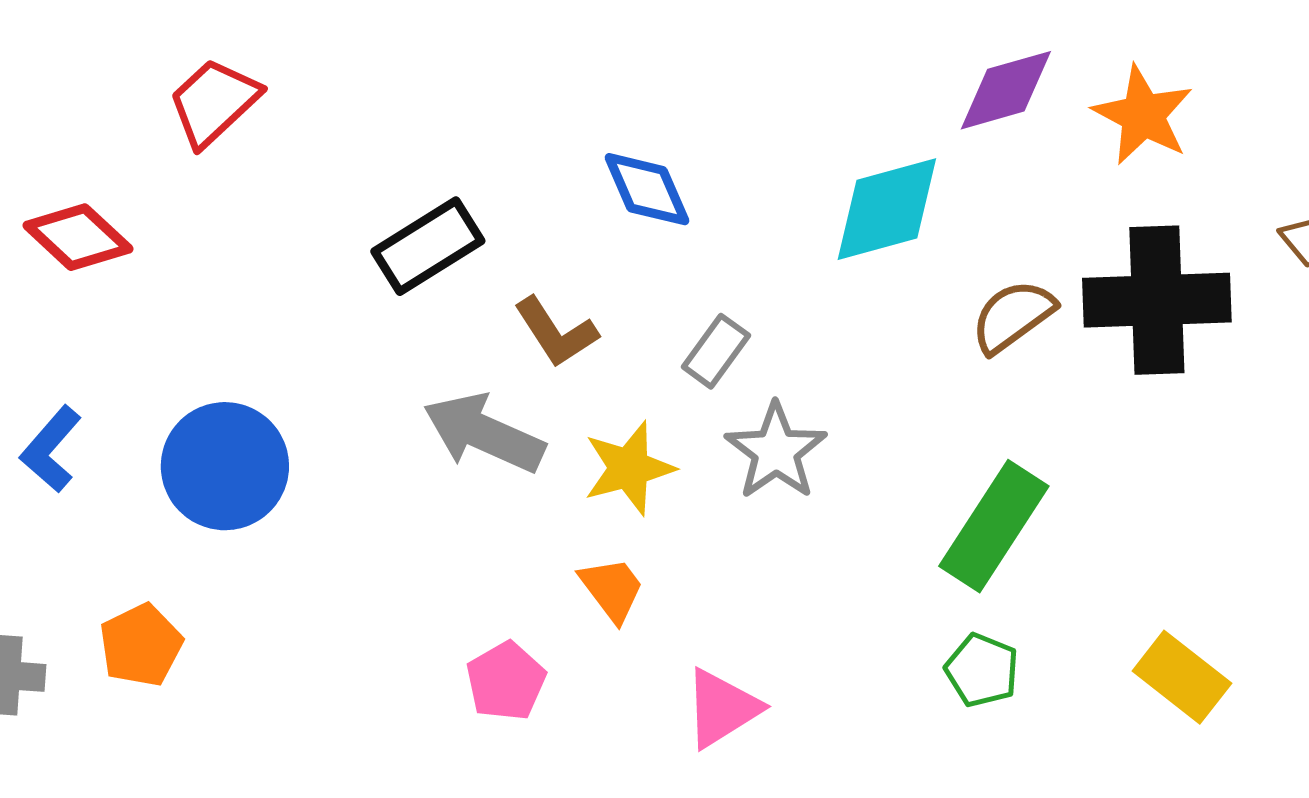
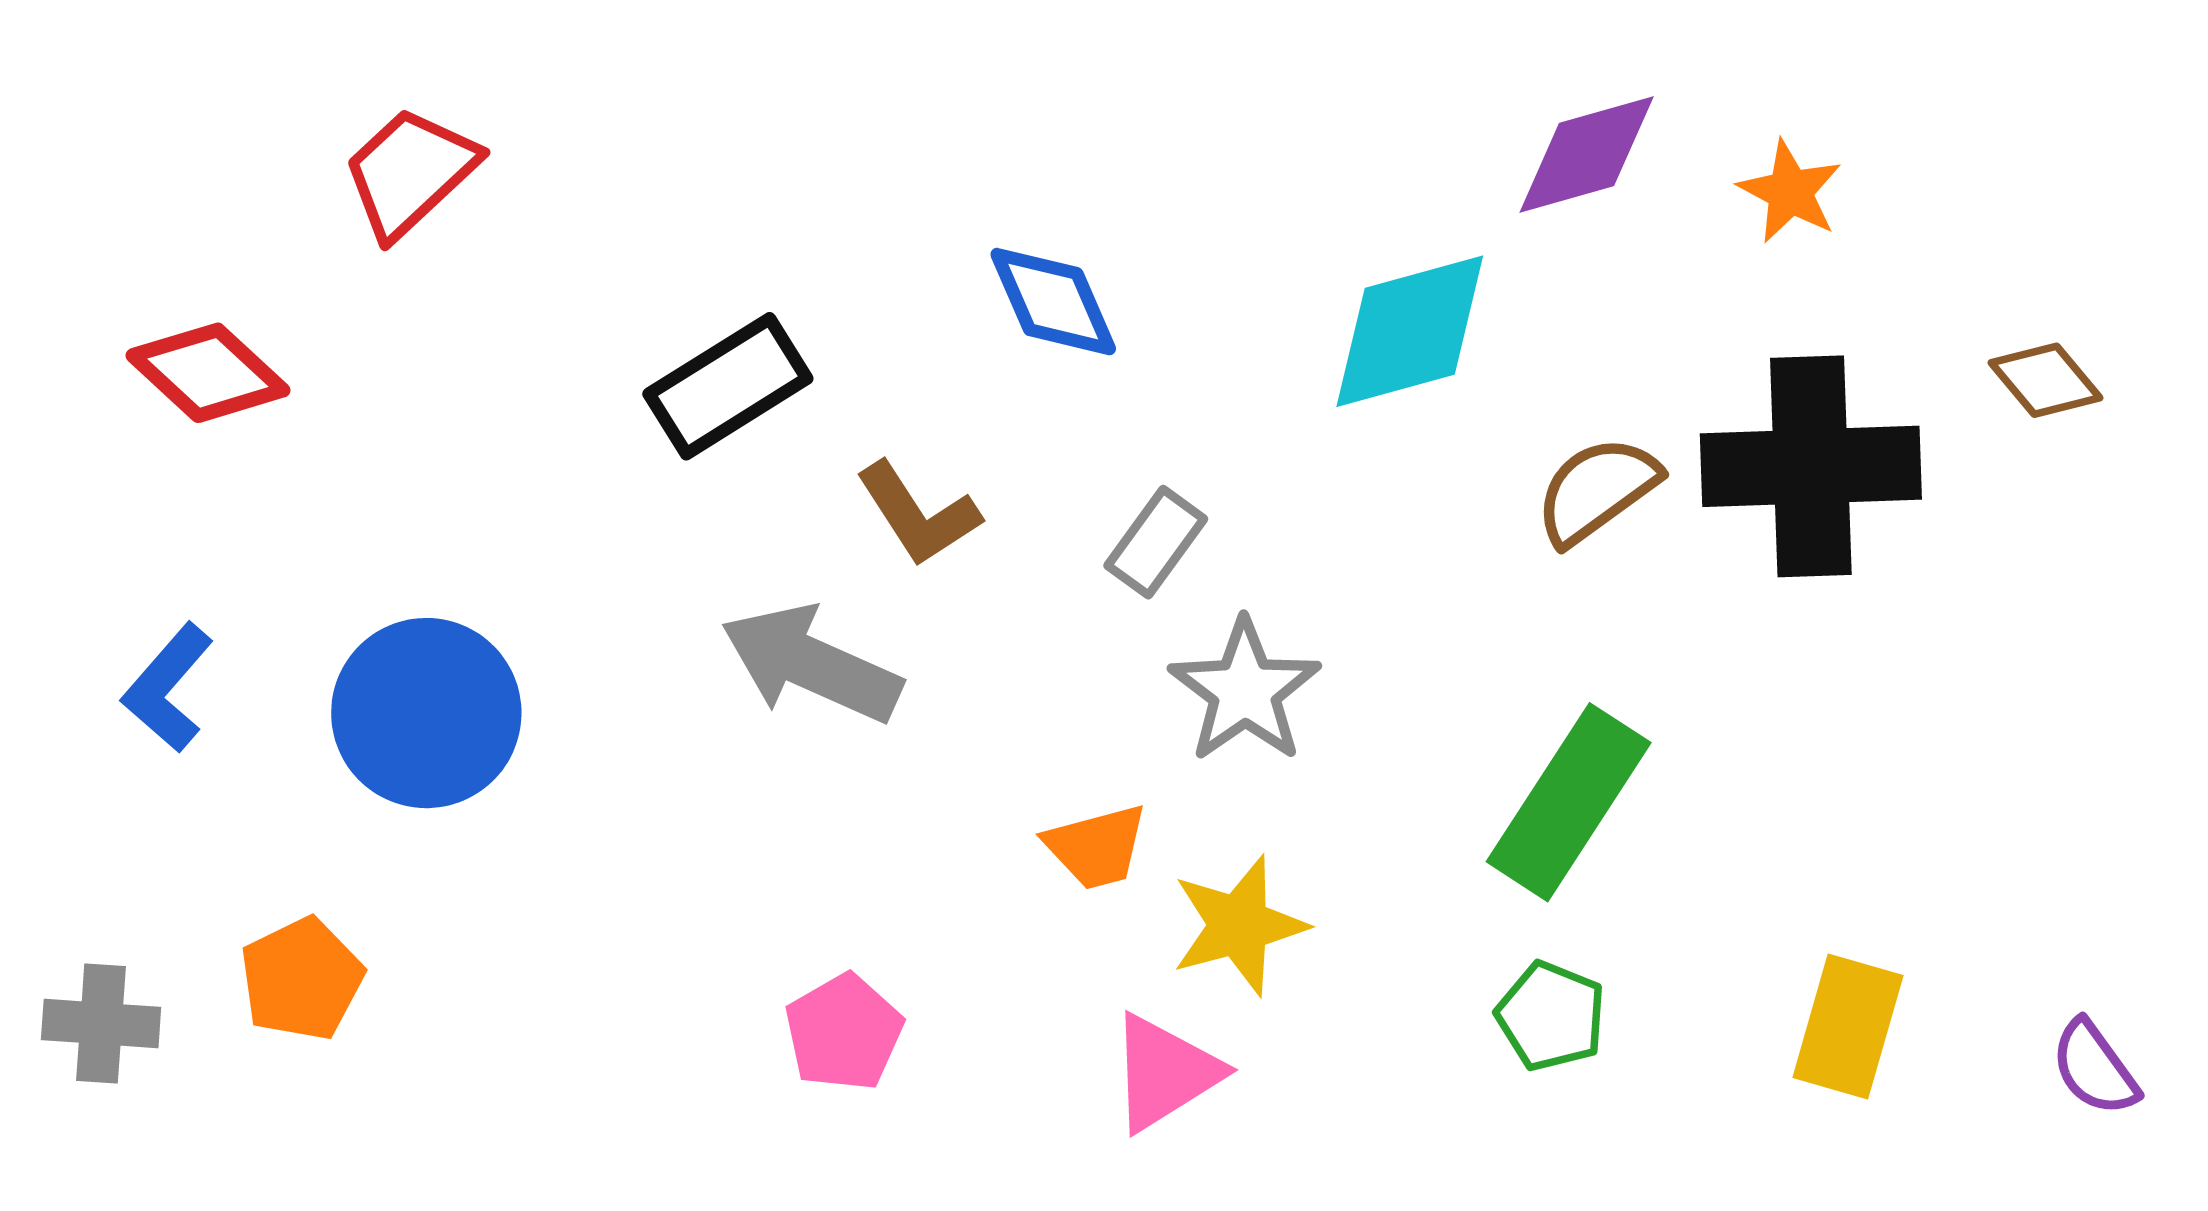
orange star: (1143, 115) -> (1790, 192), size x0.7
yellow star: (629, 468) -> (1239, 925), moved
orange trapezoid: (612, 589) -> (1096, 847), moved, turned 112
yellow rectangle: (1182, 677) -> (1848, 1026), turned 68

